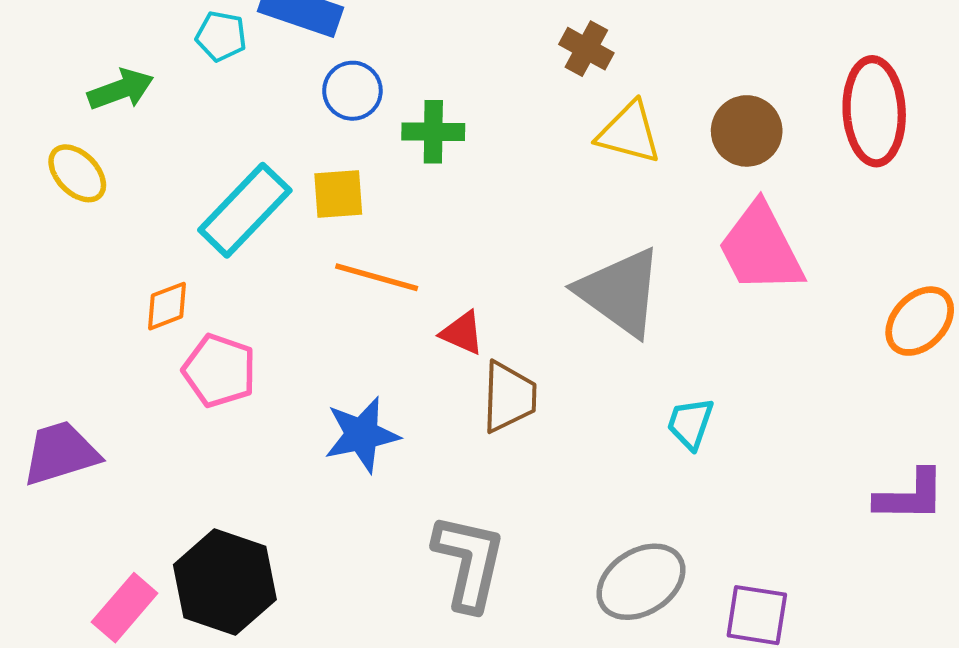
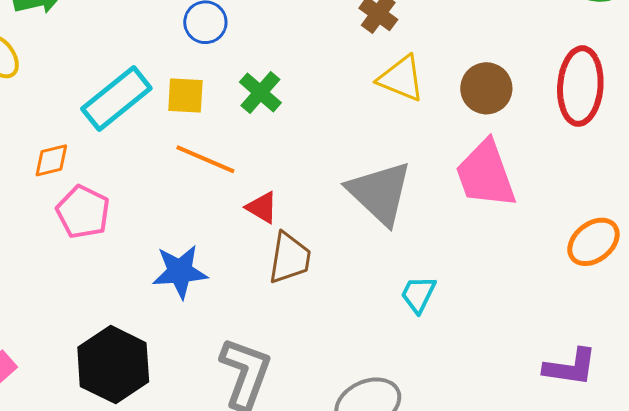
green cross: (433, 132) -> (260, 92), moved, turned 33
black hexagon: (225, 582) -> (113, 365), moved

